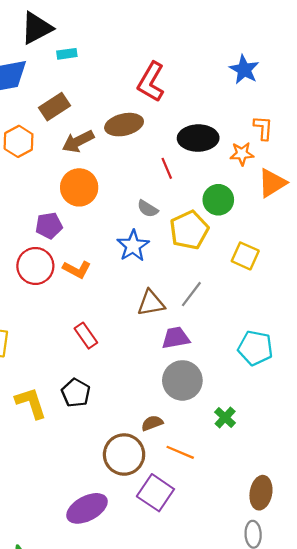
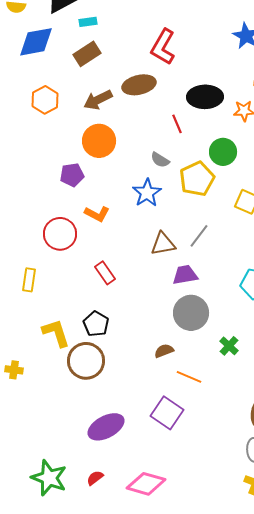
brown rectangle: (54, 107) -> (87, 54), moved
red circle: (35, 266) -> (60, 234), moved
brown circle: (124, 455) -> (86, 361), moved

